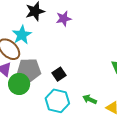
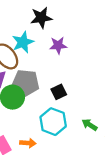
purple star: (64, 19) -> (58, 45), moved

